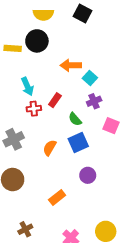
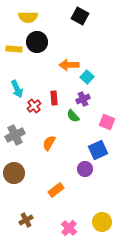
yellow semicircle: (43, 14) -> (28, 17), moved
cyan arrow: (27, 86) -> (17, 89), moved
red rectangle: (55, 100) -> (54, 98), turned -40
purple cross: (94, 101) -> (83, 99), moved
red cross: (34, 109) -> (34, 106), turned -32
blue square: (78, 142) -> (98, 150), moved

